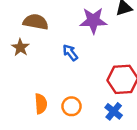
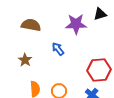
brown star: (20, 47) -> (25, 60), moved

